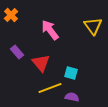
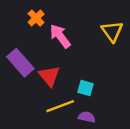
orange cross: (11, 15) -> (36, 18), moved
purple rectangle: (17, 52) -> (20, 63), size x1.6

